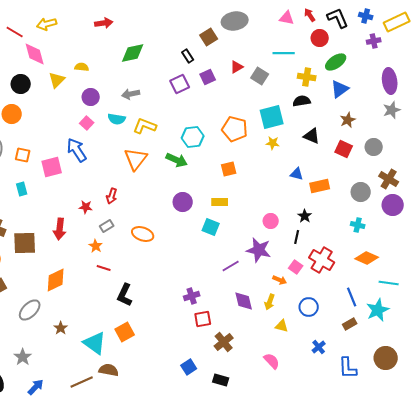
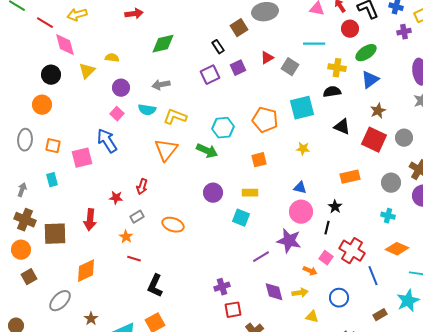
yellow star: (273, 143) -> (303, 149), moved
red square: (344, 149) -> (374, 140), size x1.4
blue triangle: (297, 174) -> (300, 188), moved
pink circle: (271, 221) -> (301, 212), size x1.5
blue line: (352, 297) -> (373, 276), moved
yellow arrow: (270, 302) -> (300, 293), turned -119

